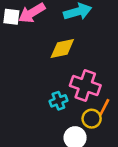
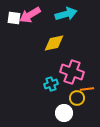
orange line: (104, 107) -> (87, 89), turned 56

